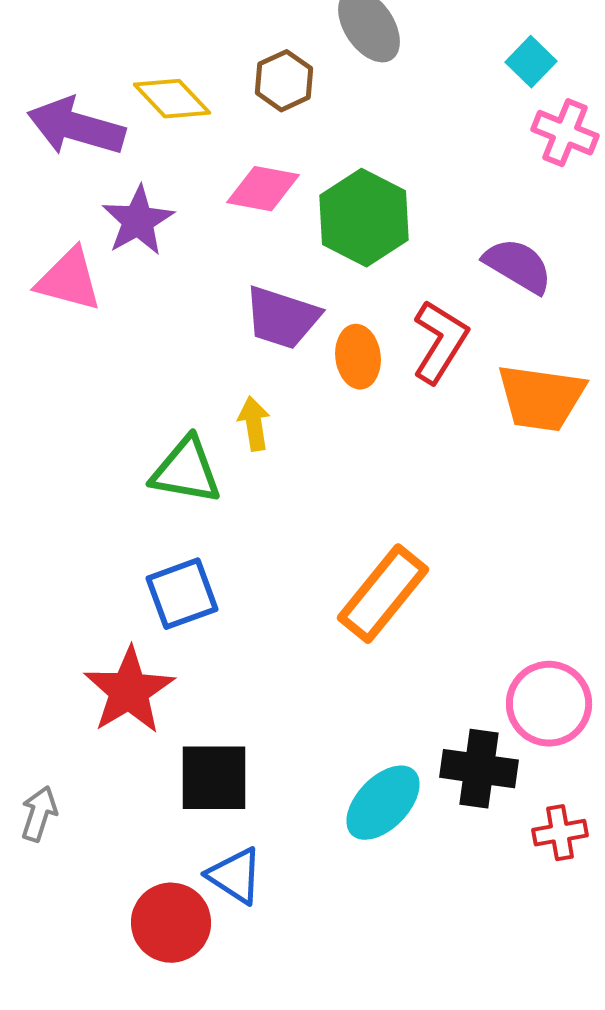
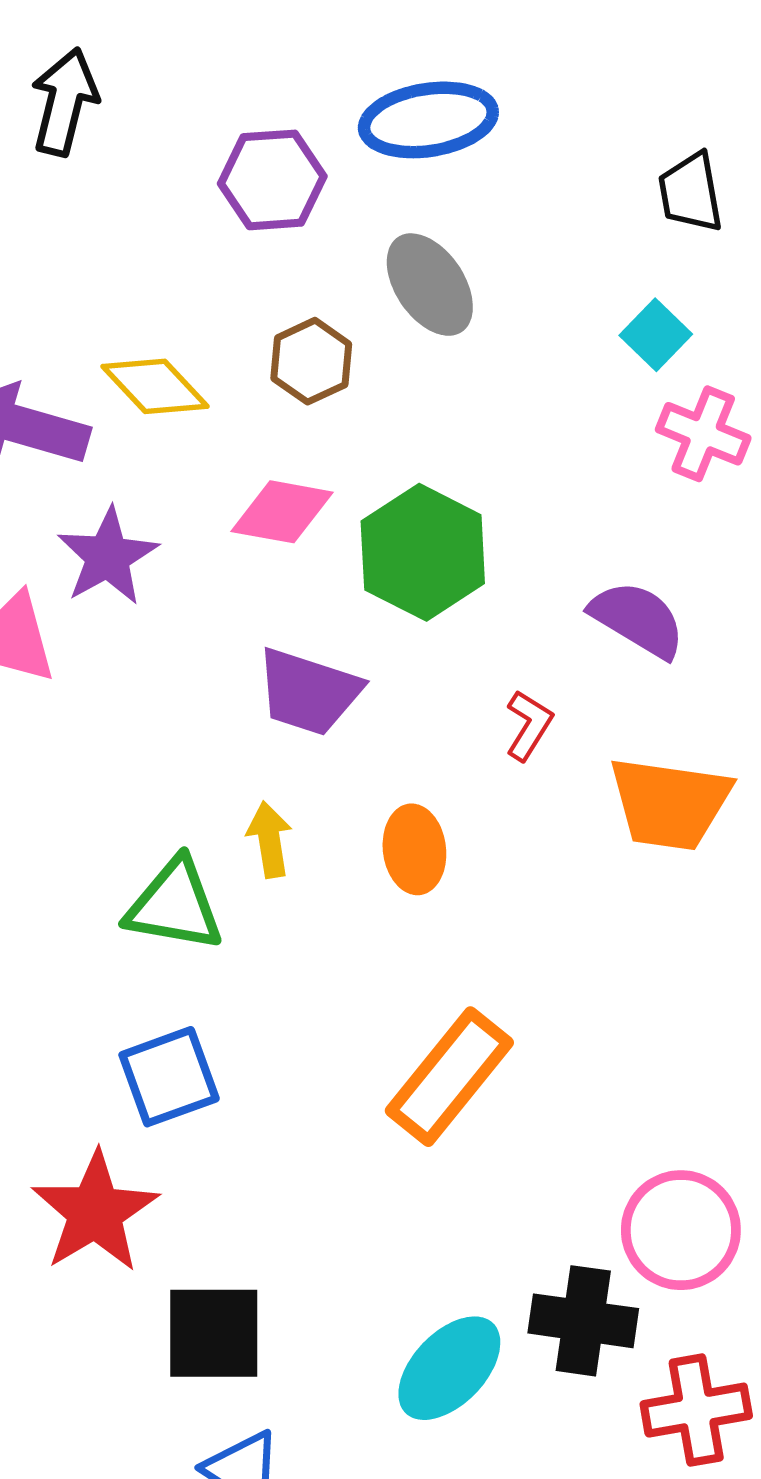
red L-shape: (440, 342) -> (529, 725), size x0.6
orange ellipse: (358, 357) -> (414, 849), moved
red cross: (560, 833) -> (696, 1410), size x1.4

